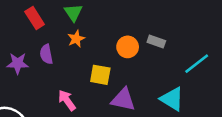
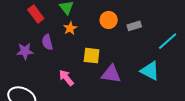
gray rectangle: (156, 42) -> (134, 26), turned -32
orange circle: (128, 47) -> (109, 20), moved

